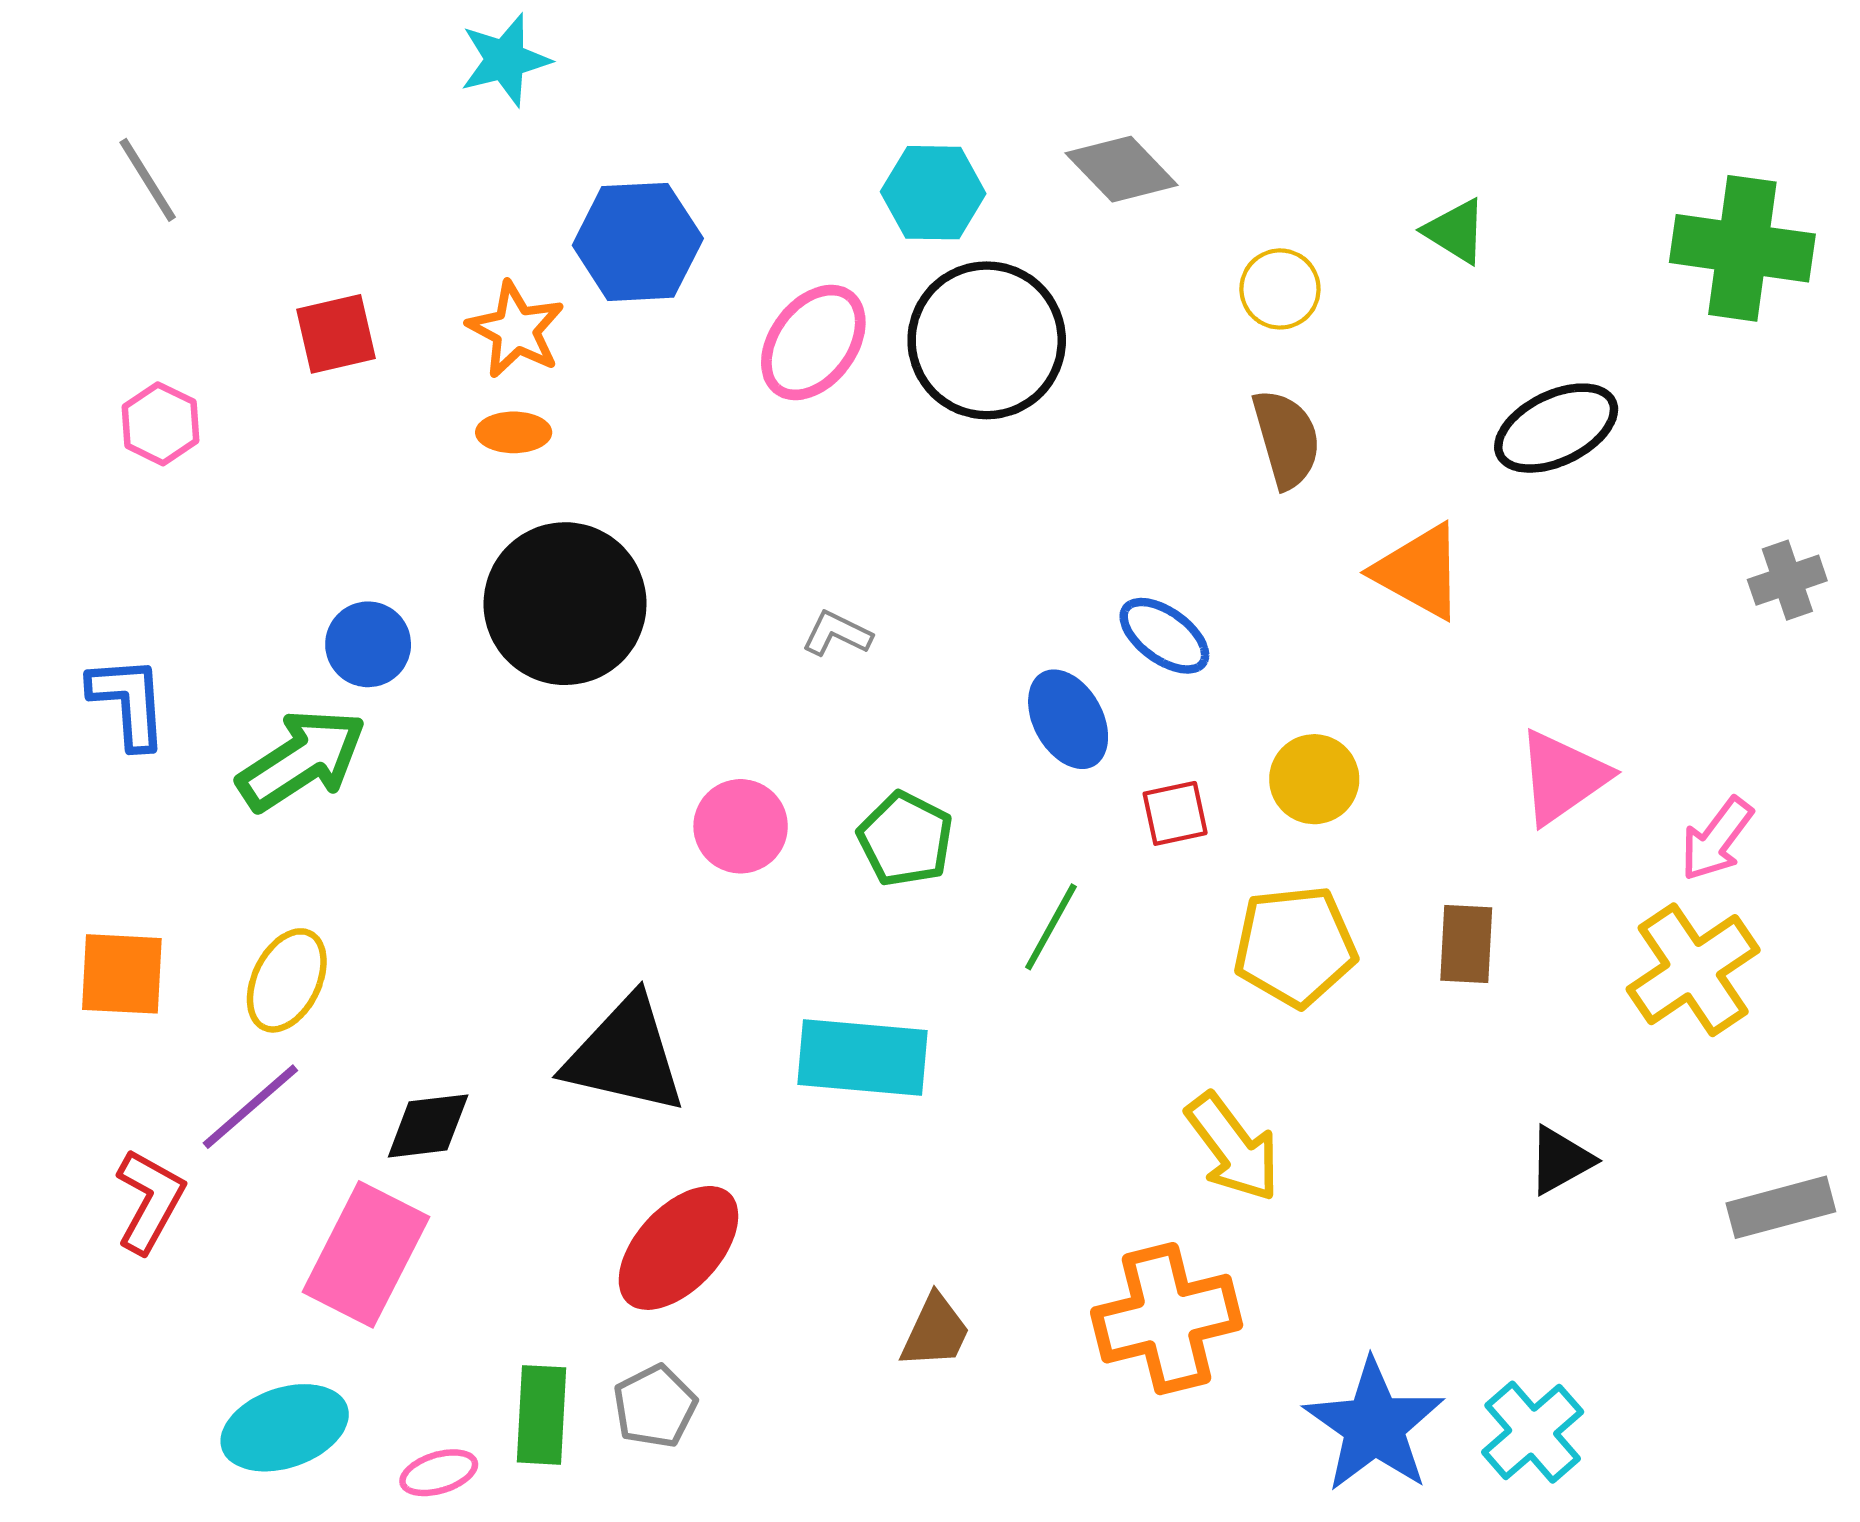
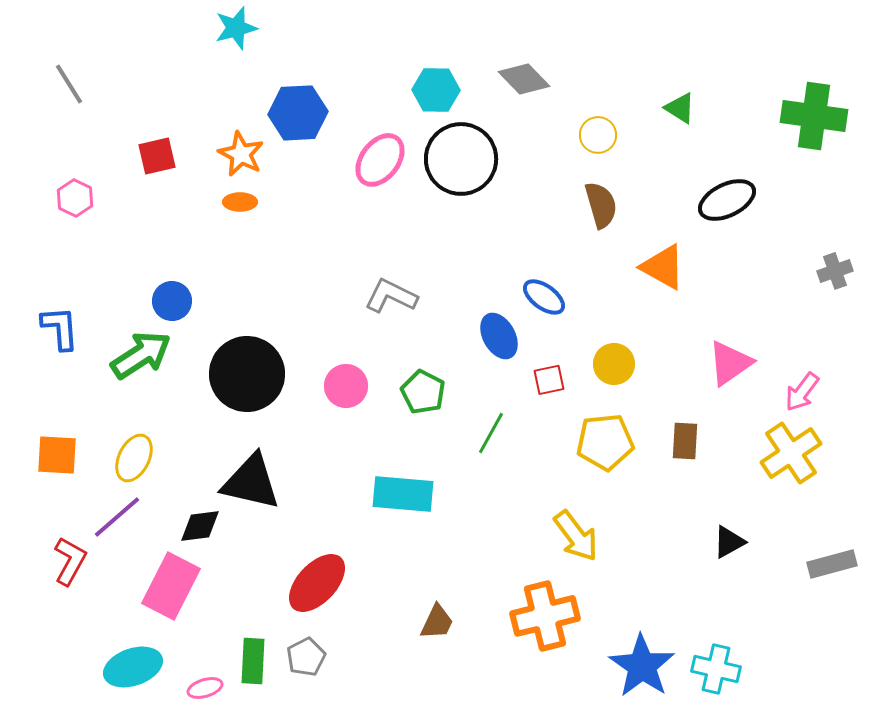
black circle: (565, 604) -> (247, 374), moved
gray L-shape: (837, 634) -> (391, 296), size x1.6
black triangle: (625, 1055) -> (251, 482), moved
cyan cross: (1533, 1432) -> (716, 669), turned -36

